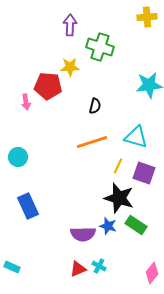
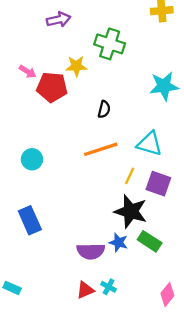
purple arrow: (70, 25) -> (59, 20), moved, turned 75
pink arrow: (26, 102) -> (28, 72), moved, turned -49
cyan circle: (18, 157) -> (32, 159), moved

